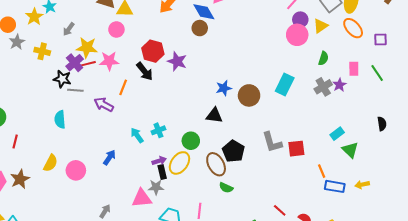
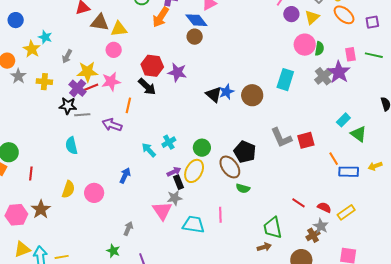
pink circle: (297, 35) -> (305, 45), moved
green line: (377, 73) -> (374, 55), turned -36
purple star: (339, 85) -> (339, 72), size x1.6
black triangle: (214, 115) -> (214, 95), moved, turned 42
pink triangle: (142, 198) -> (162, 211), turned -50

